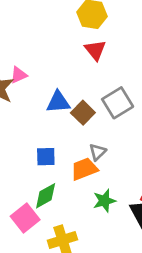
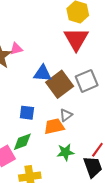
red triangle: (95, 50) -> (76, 39), size x1.5
brown square: (83, 113) -> (60, 84), size x1.5

